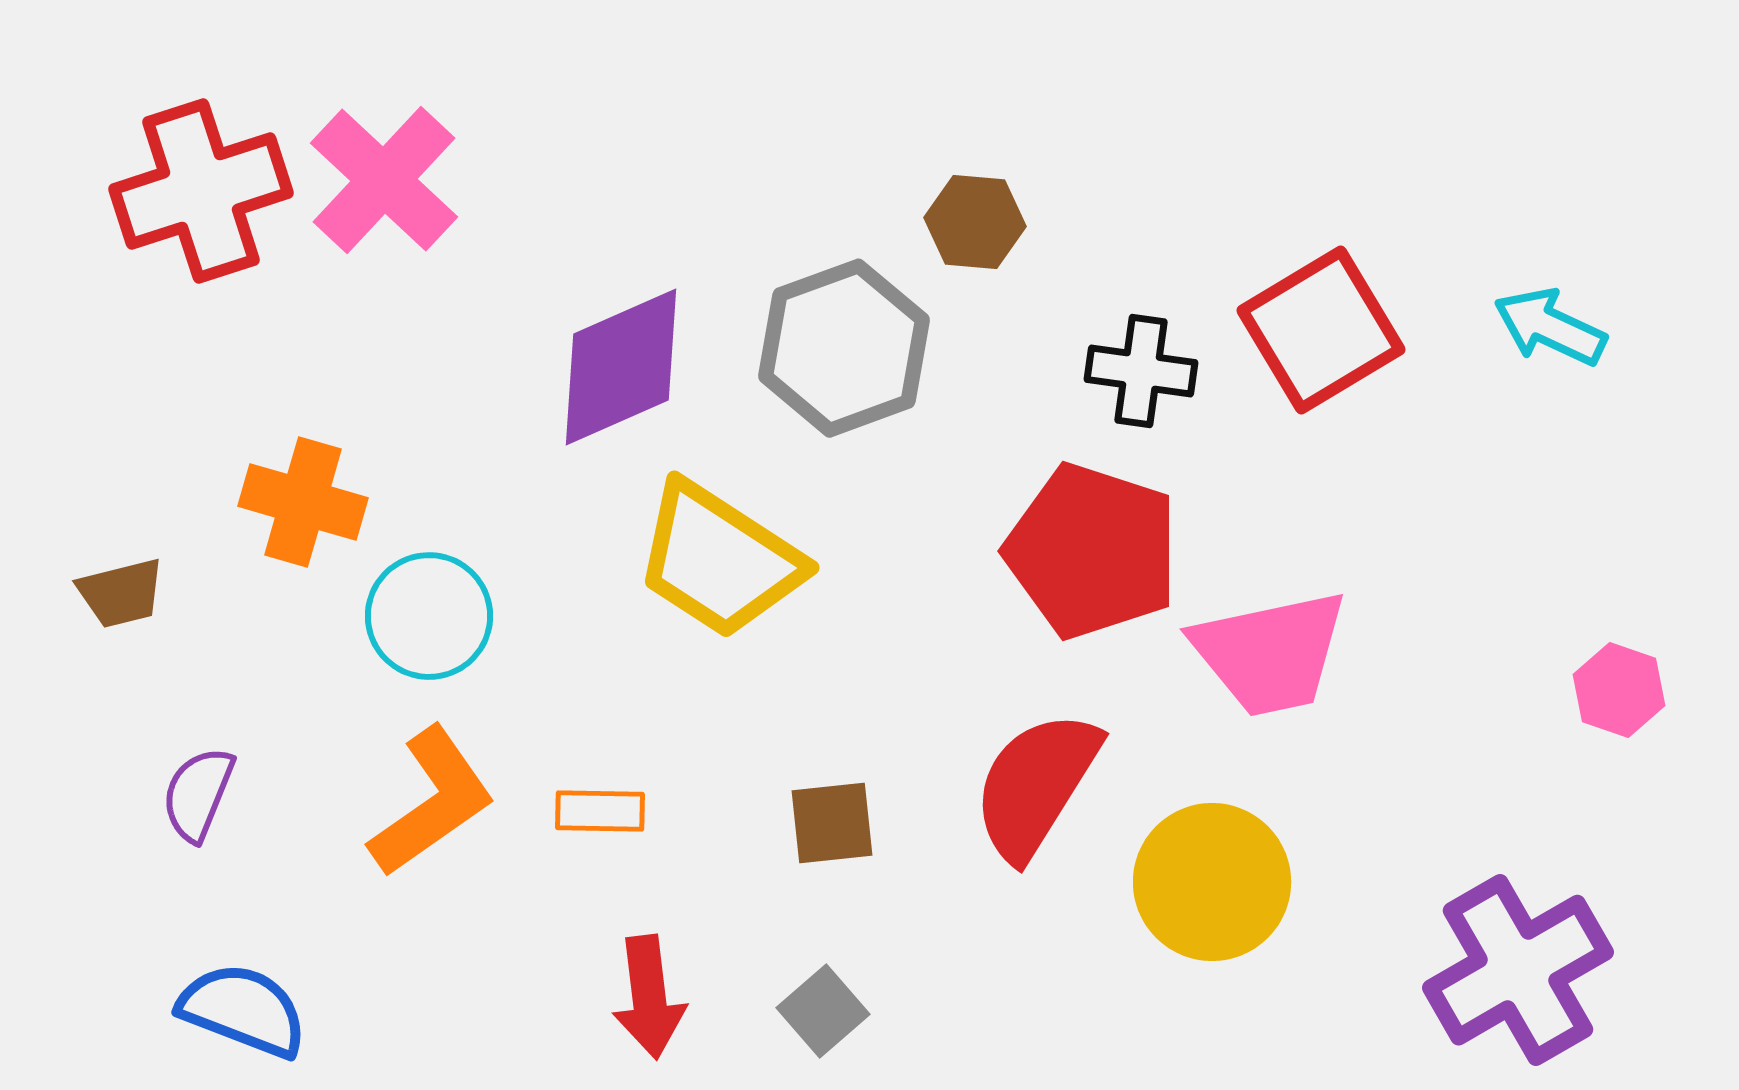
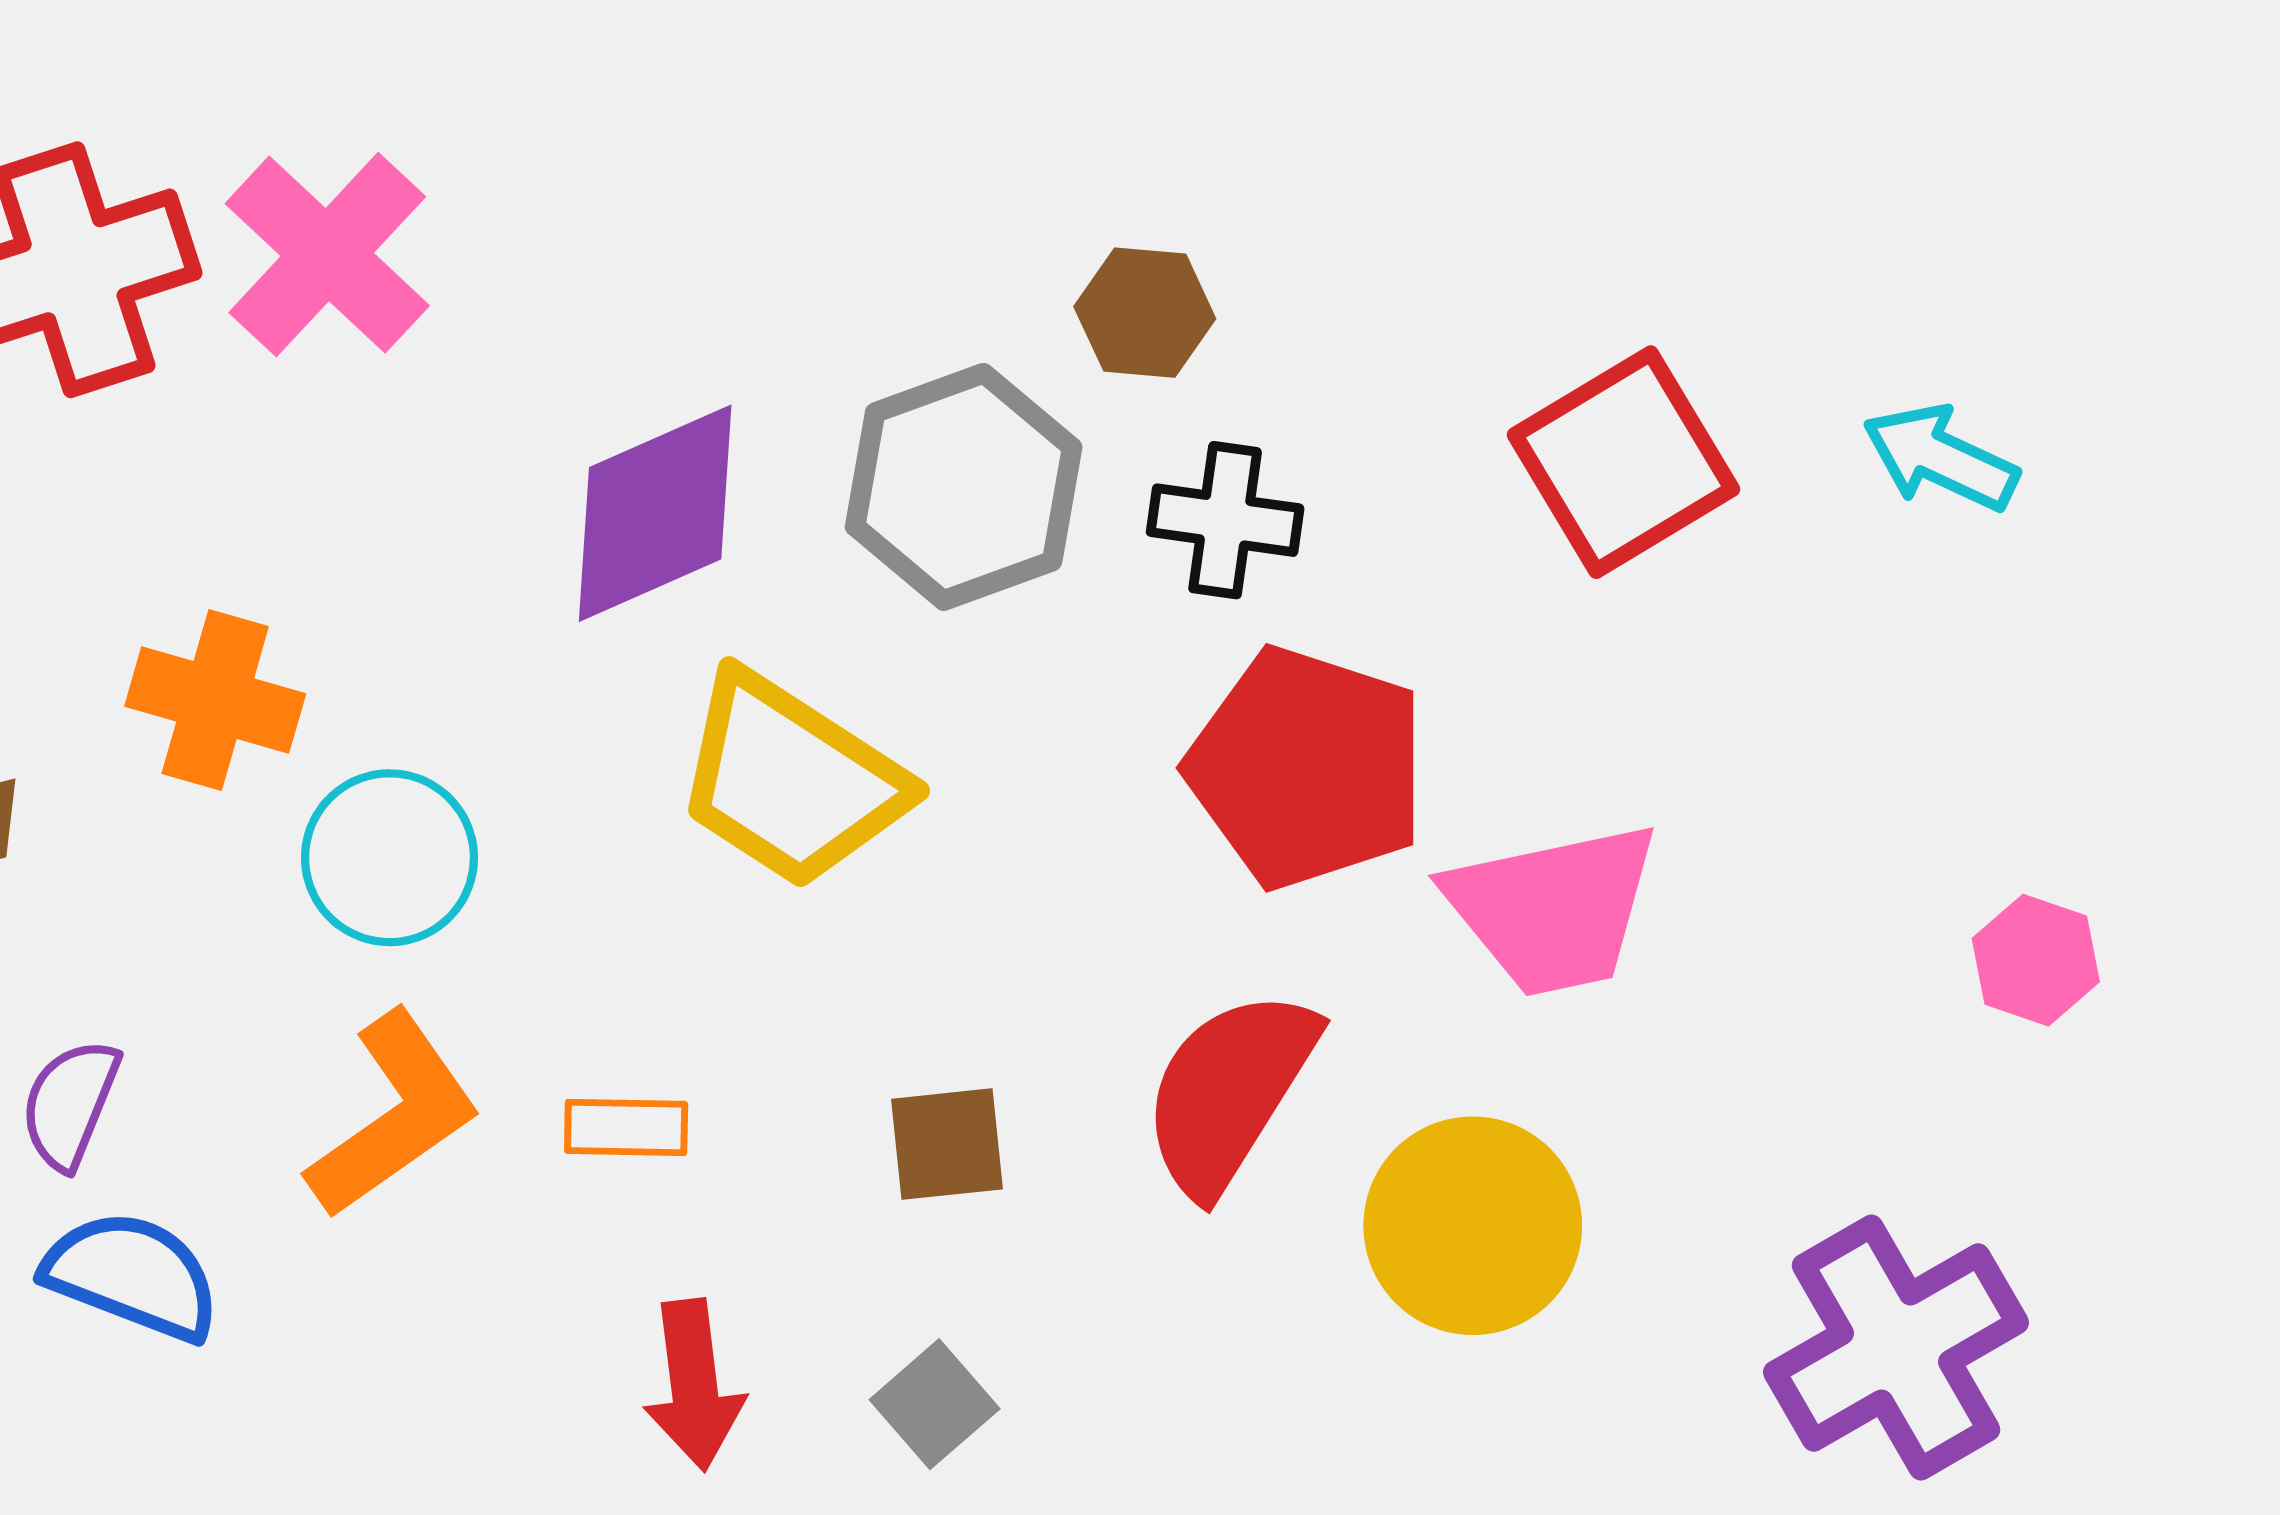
black cross: (1141, 371) -> (1225, 520), moved
blue semicircle: (243, 1010) -> (132, 1276), moved

